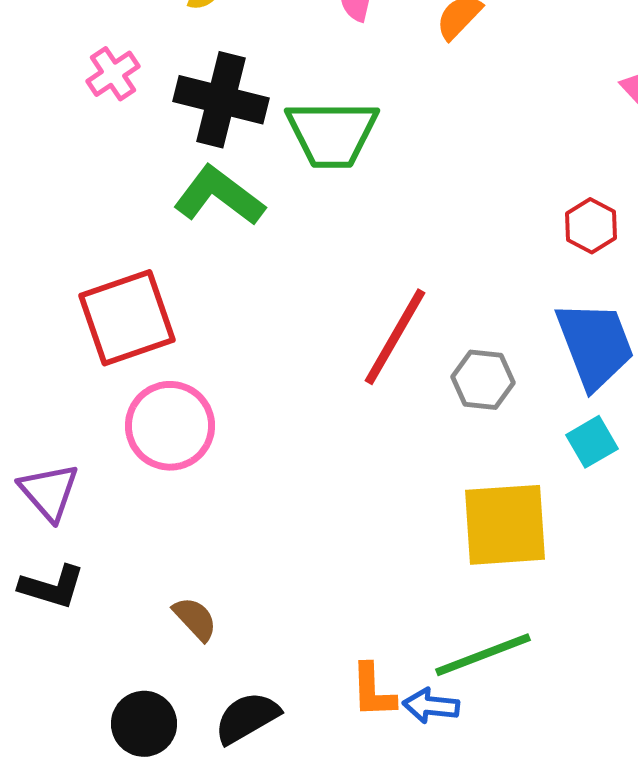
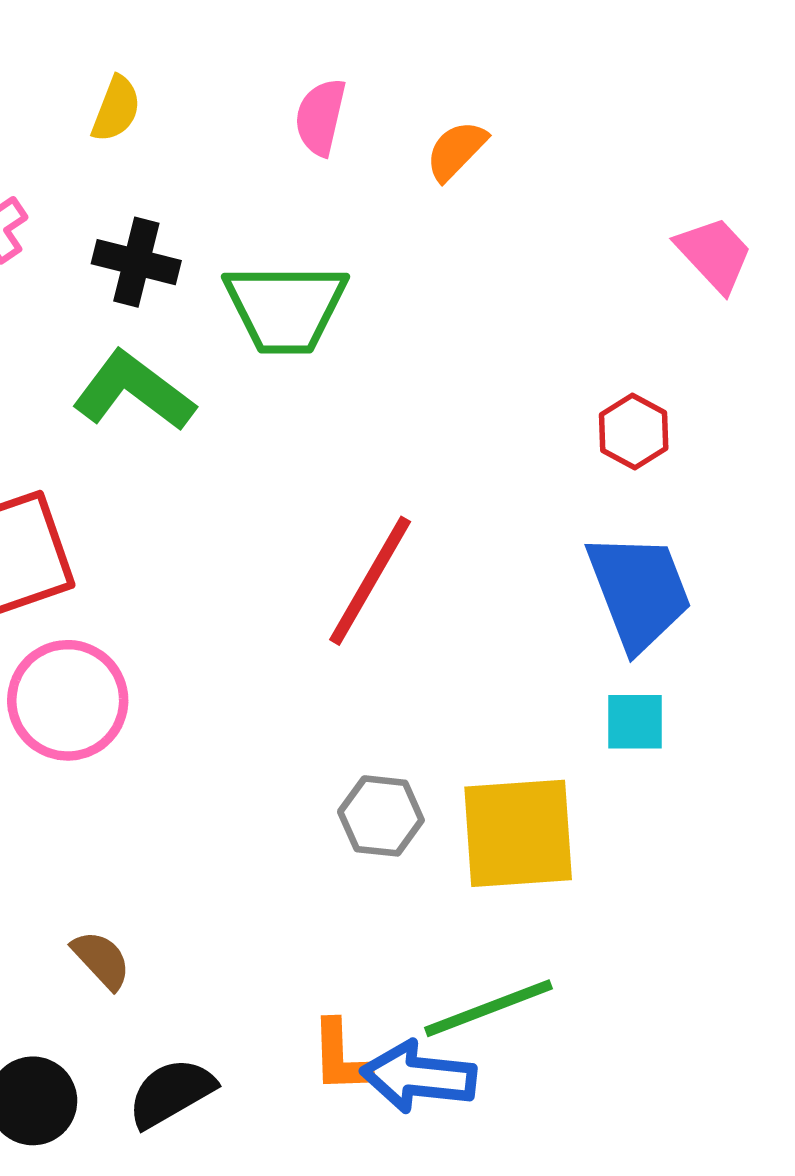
black cross: (221, 100) -> (136, 262), size x0.7
gray hexagon: (483, 380) -> (381, 816), moved
cyan square: (592, 442) -> (635, 722), turned 30
blue arrow: (431, 706) -> (419, 1077), size x1.5

